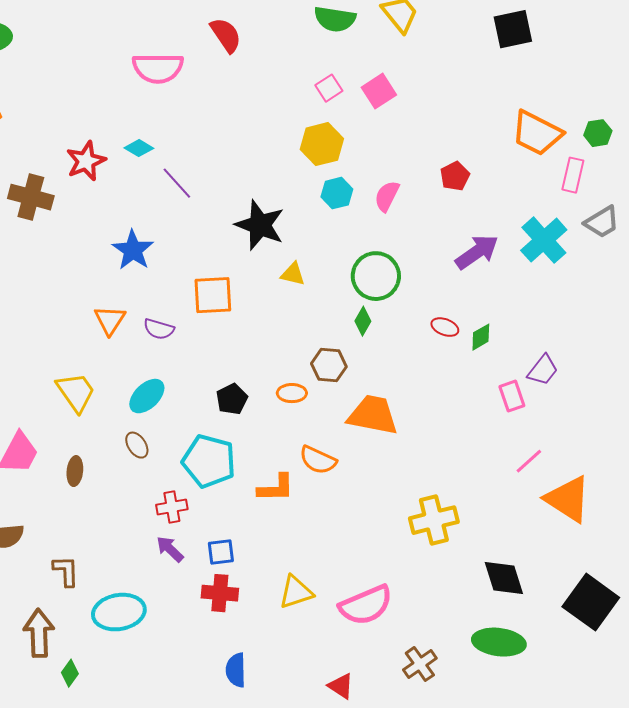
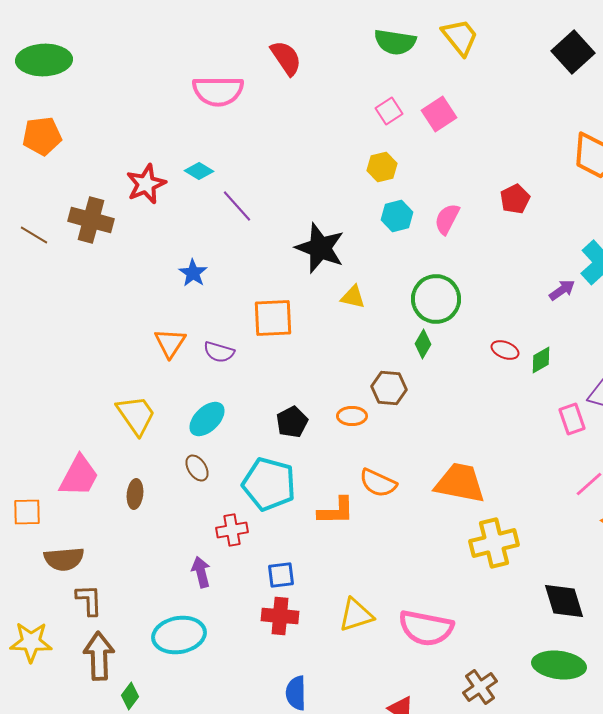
black square: (513, 29) -> (573, 52), turned -30
yellow hexagon: (322, 144) -> (382, 167), size x0.7
blue star: (133, 250) -> (193, 273), size x0.7
purple arrow: (477, 252) -> (562, 290), moved, size x0.6
orange trapezoid: (373, 415) -> (460, 483), moved
purple arrow: (170, 549) -> (201, 572), moved, turned 32
brown L-shape: (66, 571) -> (89, 600), moved
pink semicircle: (366, 605) -> (426, 628), turned 34

